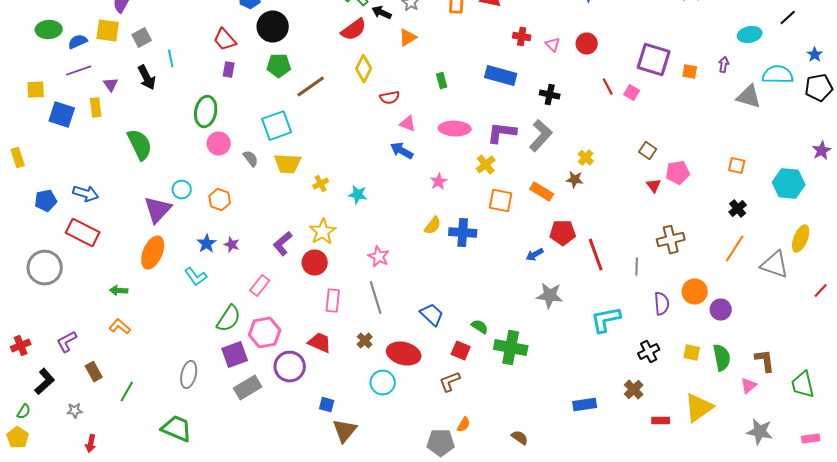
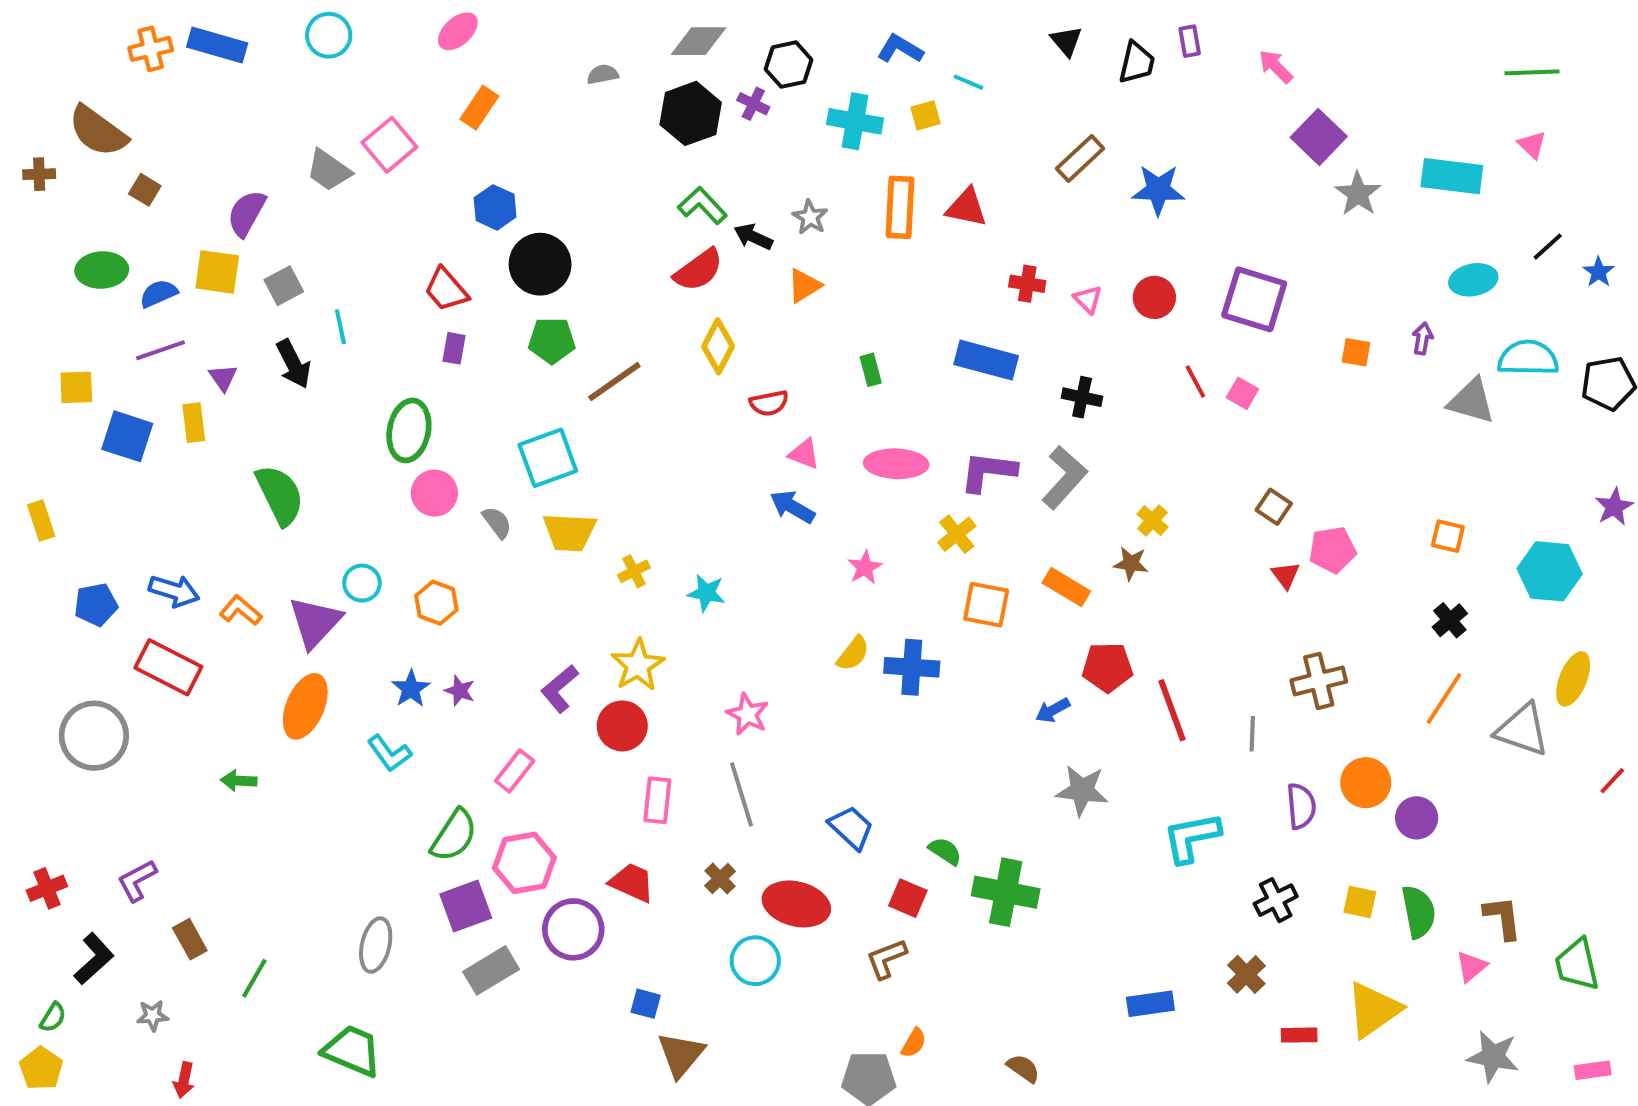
blue star: (815, 55) -> (1599, 272), moved
purple square: (654, 60) -> (1254, 299), moved
orange L-shape: (120, 327) -> (241, 610), moved

